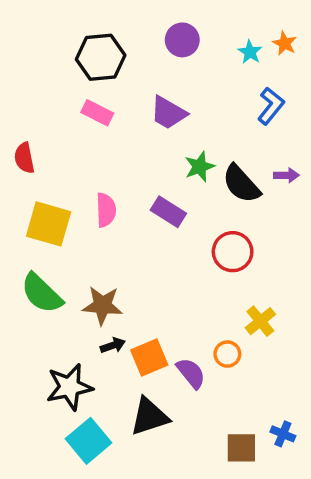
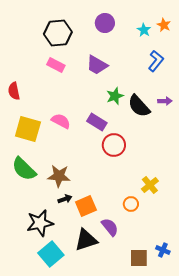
pink semicircle: (106, 210) -> (61, 121), turned -60
red circle: (233, 252) -> (114, 145), moved
purple semicircle: (191, 373) -> (110, 227), moved

